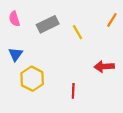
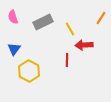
red arrow: (104, 66) -> (84, 45), moved
red line: (73, 91) -> (67, 60), moved

